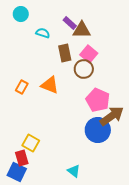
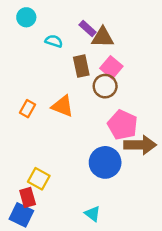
brown arrow: (112, 116) -> (140, 145), turned 35
blue circle: (98, 130) -> (105, 162), moved

